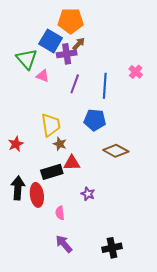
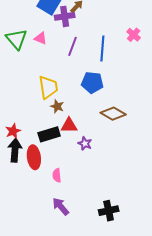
green triangle: (27, 59) -> (17, 39), moved
red star: (16, 144) -> (13, 131), moved
purple star: (88, 194) -> (85, 143), moved

